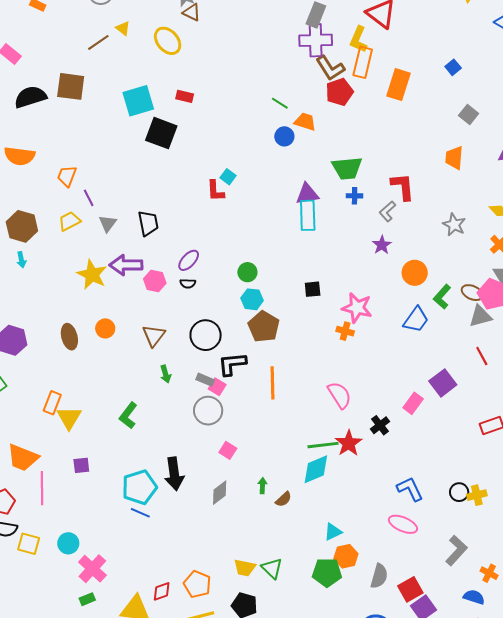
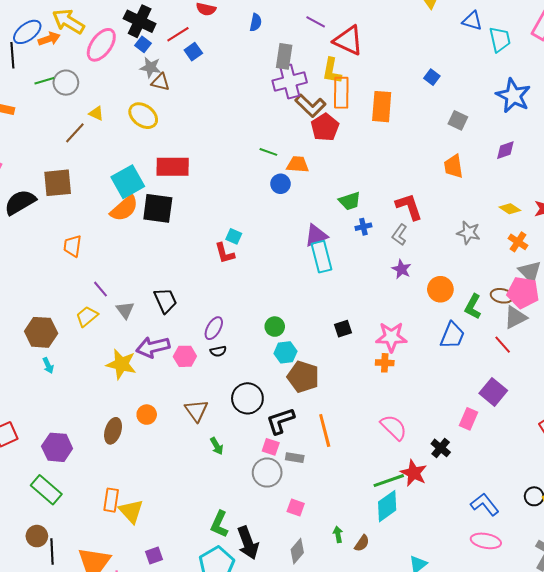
red rectangle: (185, 96) -> (173, 167), size x1.8
orange semicircle: (20, 156) -> (124, 208), moved, turned -36
green trapezoid: (347, 168) -> (350, 201), size x0.7
orange trapezoid: (67, 176) -> (73, 246), moved
brown ellipse: (69, 337) -> (113, 431), turned 45
red line: (482, 356) -> (503, 345), moved
gray rectangle: (205, 380) -> (295, 458), moved
green L-shape: (128, 415) -> (219, 524), moved

